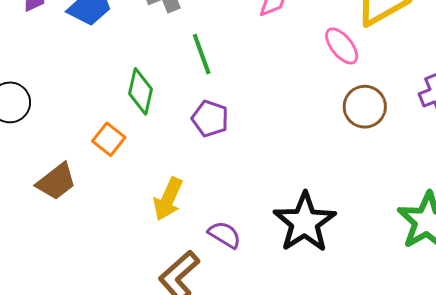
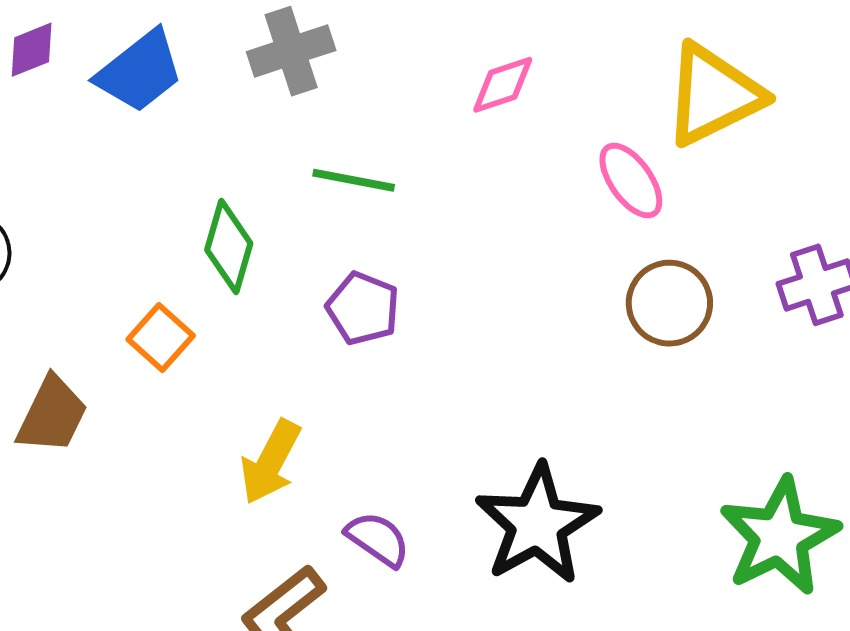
green line: (202, 54) -> (354, 180), turned -63
brown trapezoid: (56, 182) -> (52, 415), turned -30

